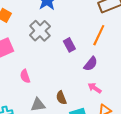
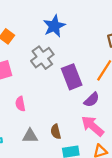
purple rectangle: (69, 45) -> (72, 77), size x1.6
pink arrow: (95, 88) -> (93, 126), size x1.6

